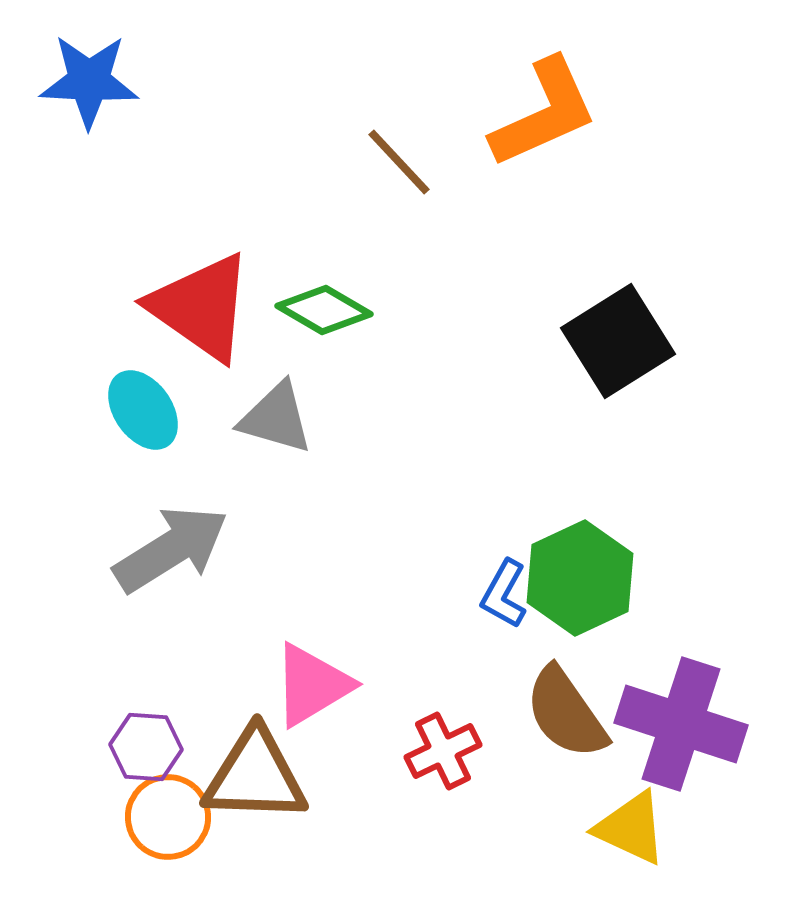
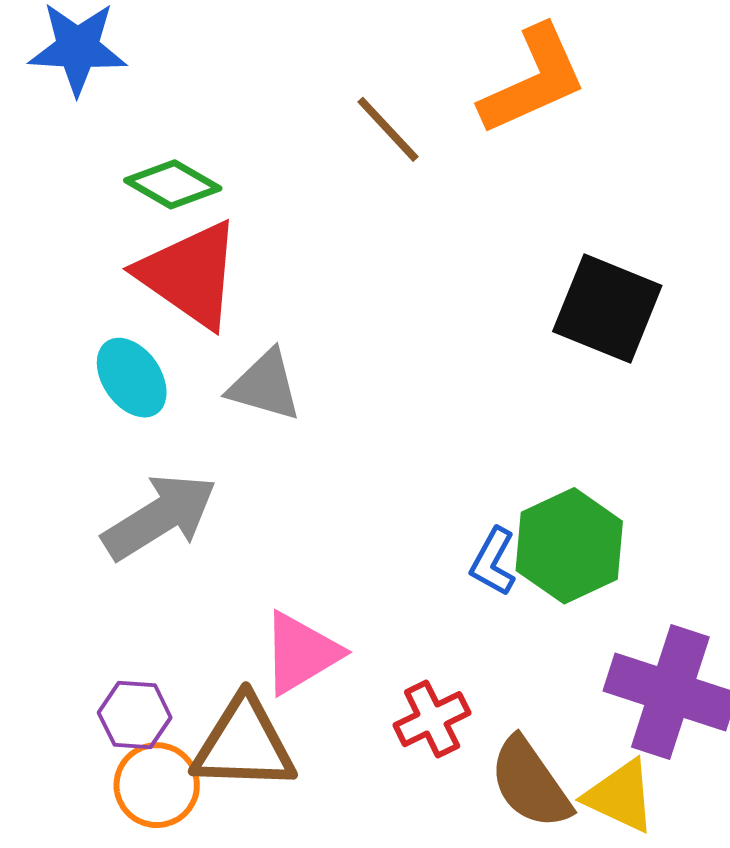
green diamond: (324, 310) -> (173, 184), moved
black square: (618, 341) -> (607, 309), turned -36
brown semicircle: (566, 713) -> (530, 783), moved

